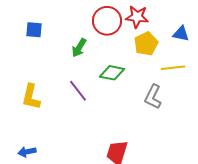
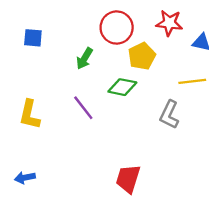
red star: (137, 17) -> (169, 23), moved
yellow pentagon: (146, 44) -> (142, 56), moved

